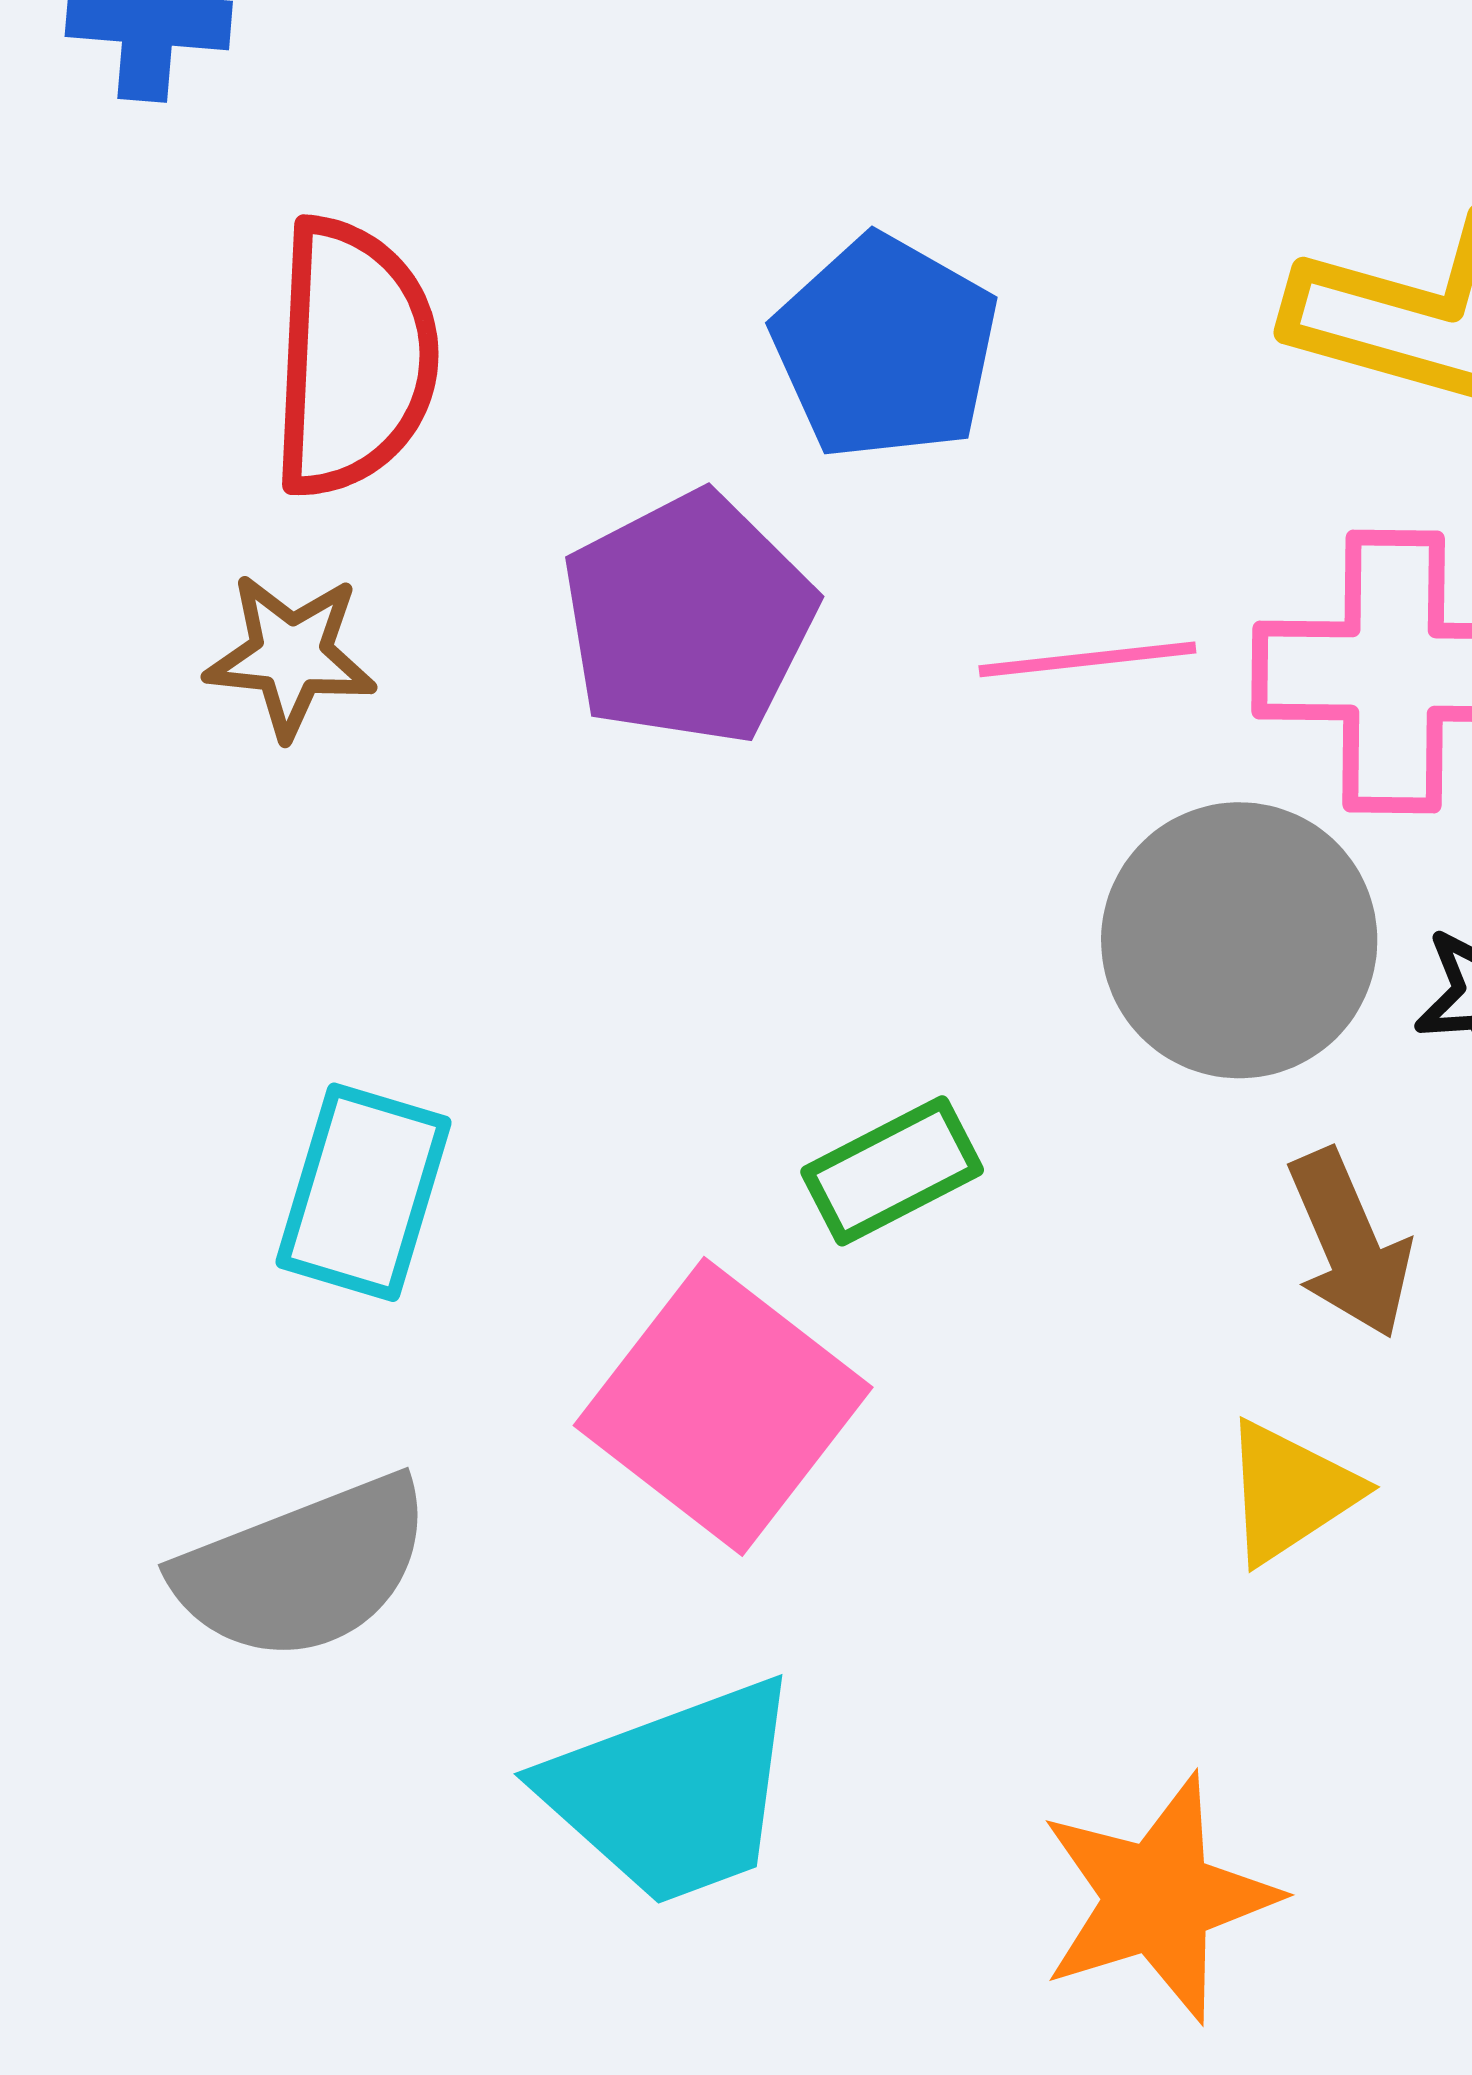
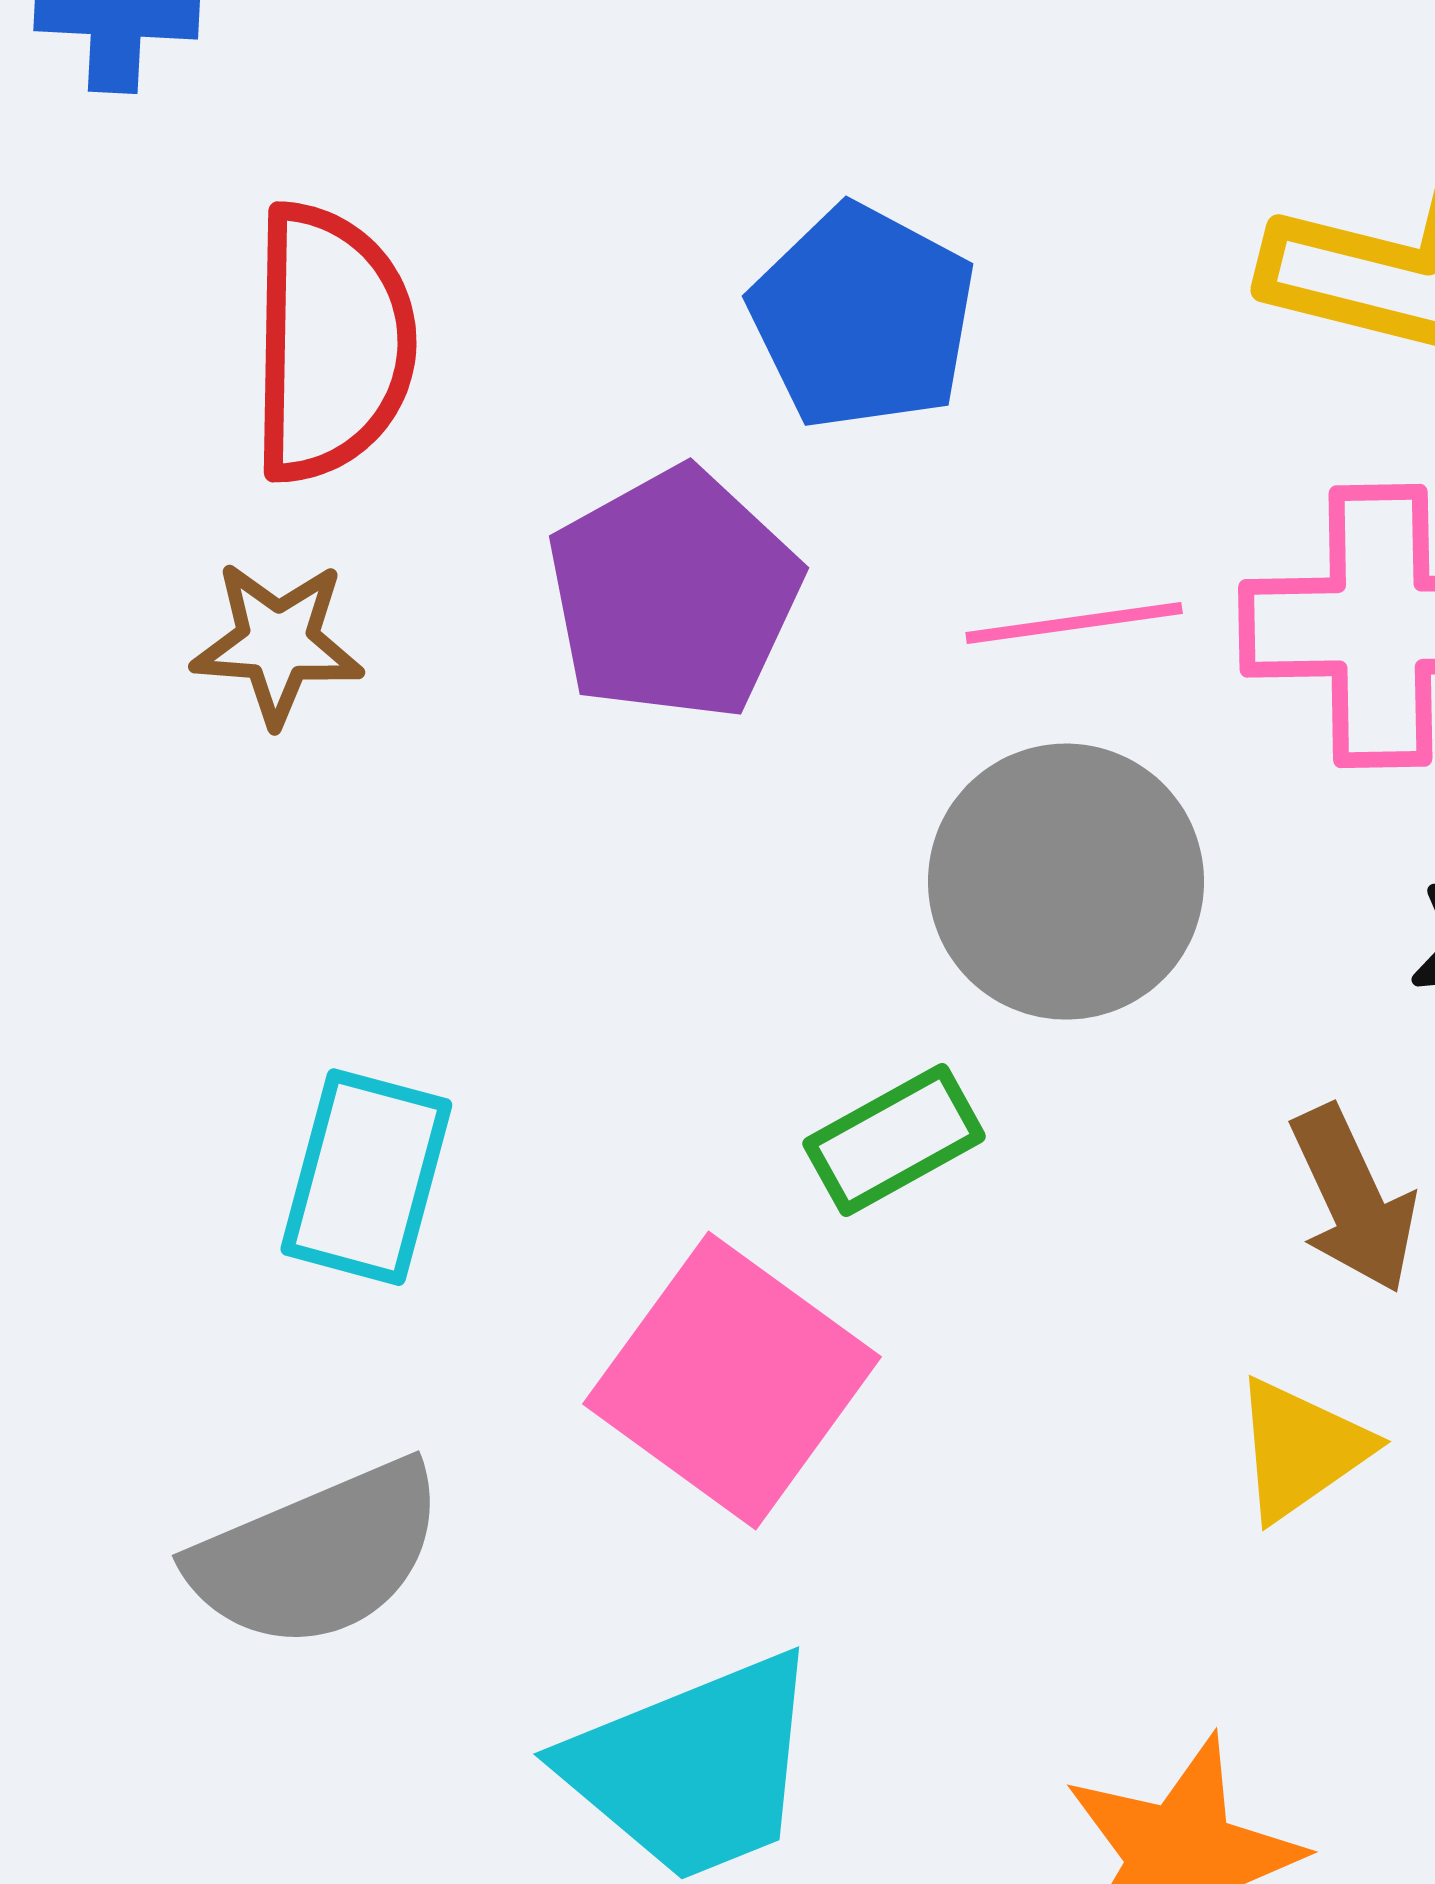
gray circle: (1239, 940) -> (1066, 882), moved

